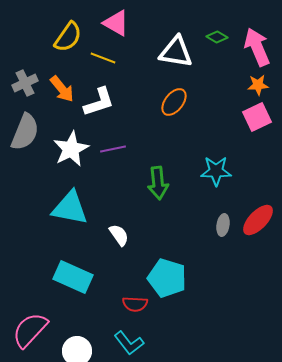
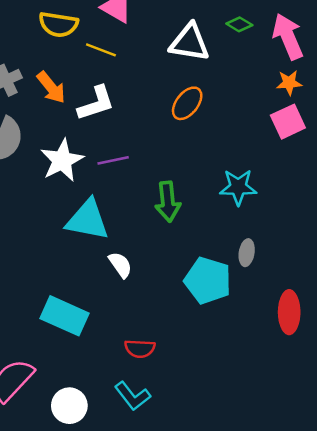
yellow semicircle: (68, 37) -> (58, 24), turned 64
cyan triangle: (70, 208) -> (88, 220), moved
red ellipse: (258, 220) -> (289, 312), moved, turned -44
cyan pentagon: (167, 278) -> (208, 281), moved

